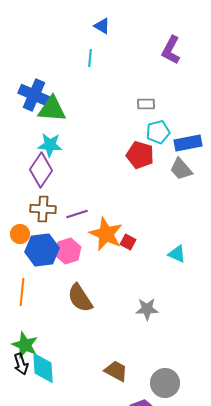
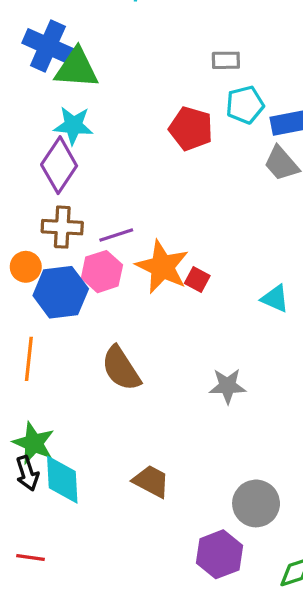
red pentagon: (140, 155) -> (191, 129), moved
pink hexagon: (68, 251) -> (102, 272), moved
brown trapezoid: (116, 371) -> (151, 481), moved

